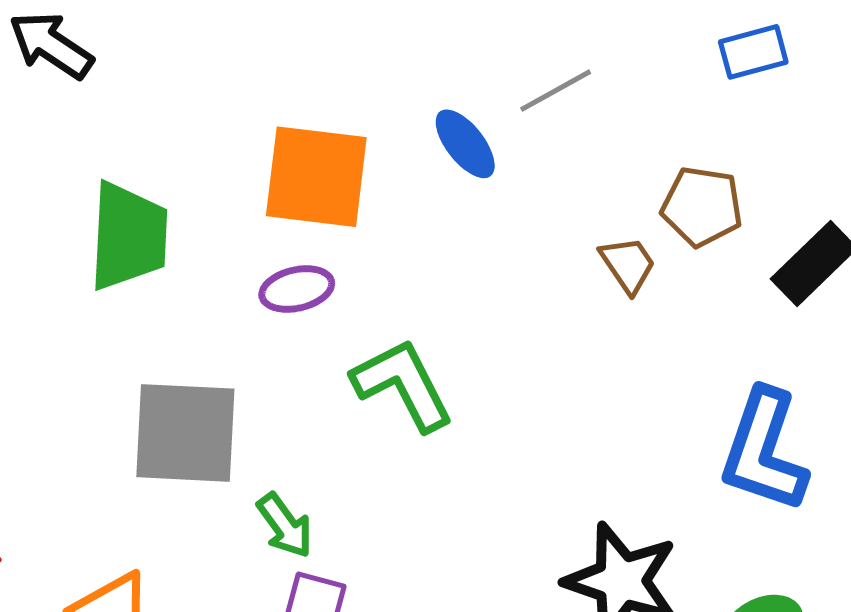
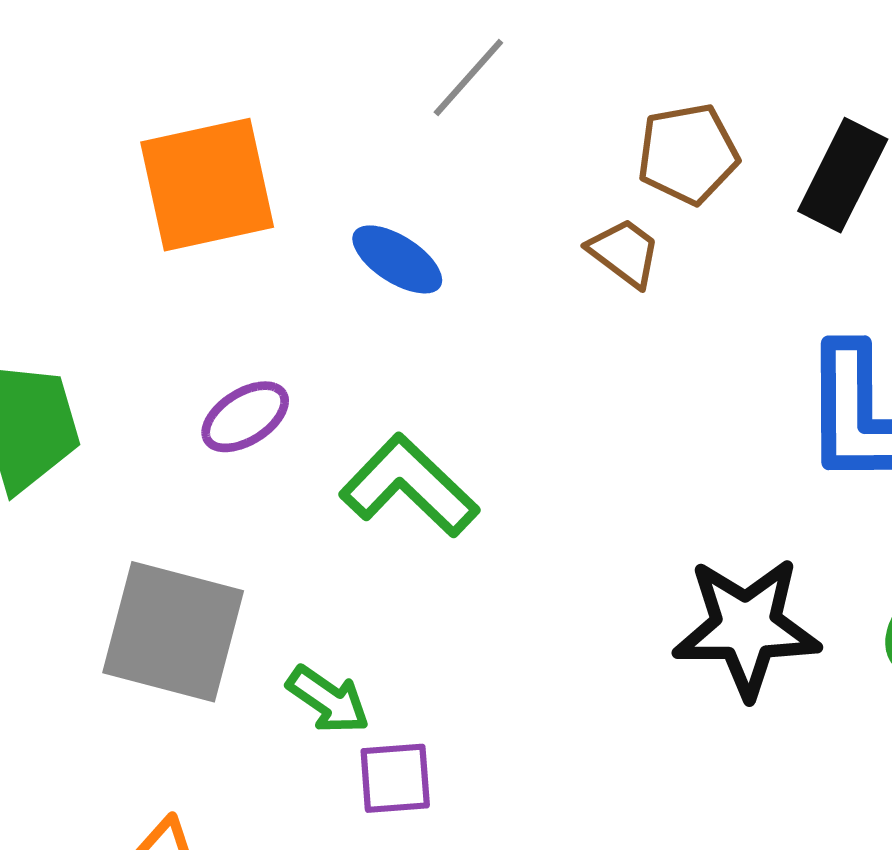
blue ellipse: (465, 144) -> (397, 259), moved
orange square: (316, 177) -> (207, 185), moved
gray square: (185, 433) -> (173, 632), turned 31

